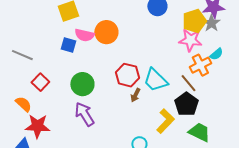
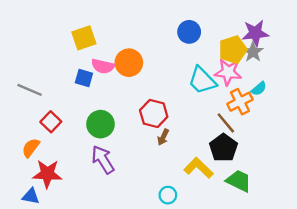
cyan trapezoid: (155, 80) -> (202, 80), moved
orange semicircle: (23, 104) -> (31, 148), turned -96
yellow L-shape: (165, 121) -> (199, 168), turned -90

